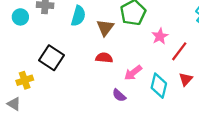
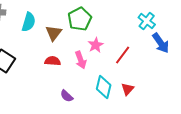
pink star: (160, 36) -> (96, 45), moved
pink arrow: (133, 73) -> (81, 60), moved, turned -72
red triangle: (186, 79) -> (128, 89), moved

